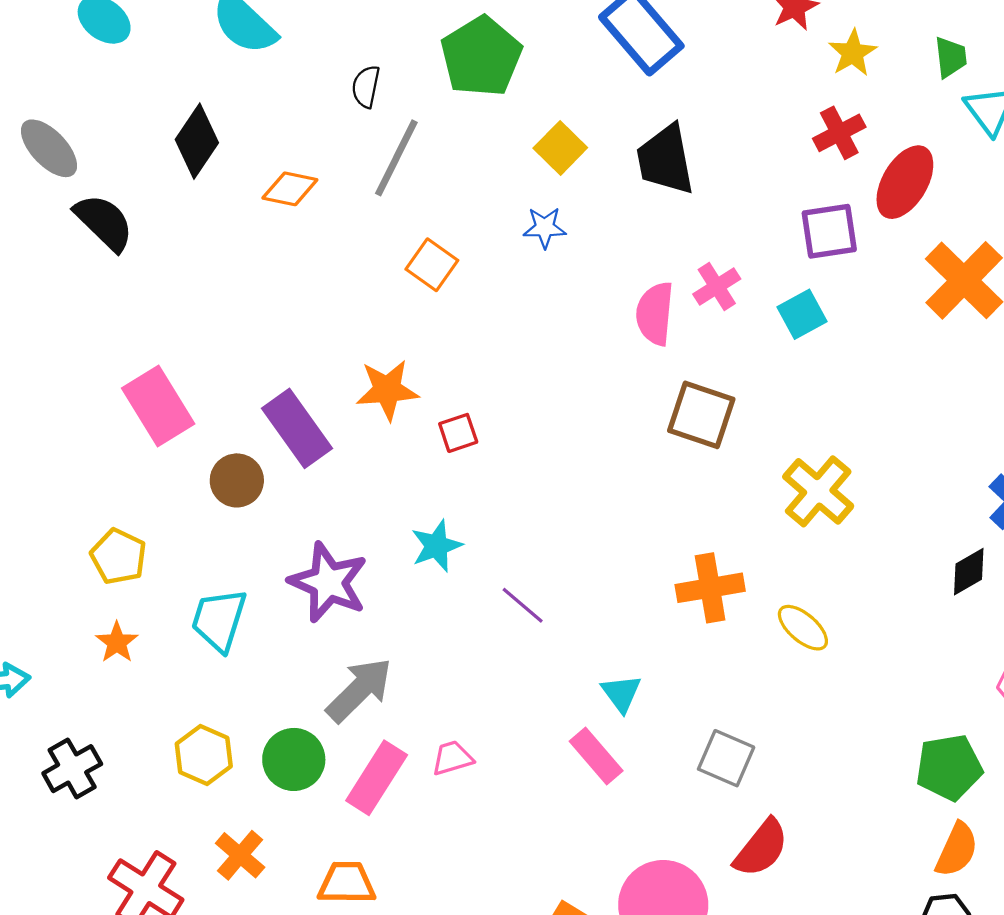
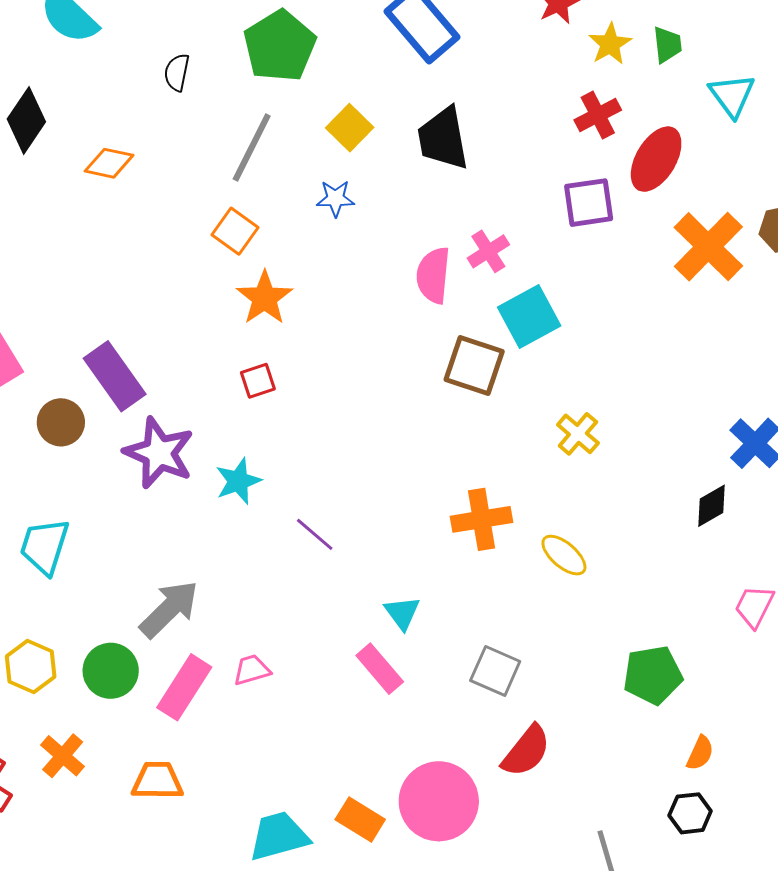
green trapezoid: (951, 57) -> (667, 45), moved
gray line: (396, 158) -> (252, 147), moved
cyan square: (802, 314) -> (529, 316), moved, size x1.4
orange star: (387, 390) -> (265, 298), moved, turned -30
yellow cross: (818, 491) -> (578, 434), size x0.7
purple star: (328, 582) -> (159, 453), moved
green pentagon: (949, 767) -> (653, 675), moved
orange semicircle: (957, 850) -> (700, 753), size x0.7

